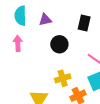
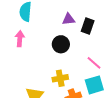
purple triangle: (45, 20) -> (69, 19), moved

